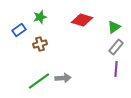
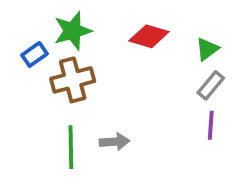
green star: (40, 17) -> (73, 31), size x1.5
brown cross: (40, 44) -> (73, 80), size x1.6
green line: (39, 81) -> (71, 147), turned -55

